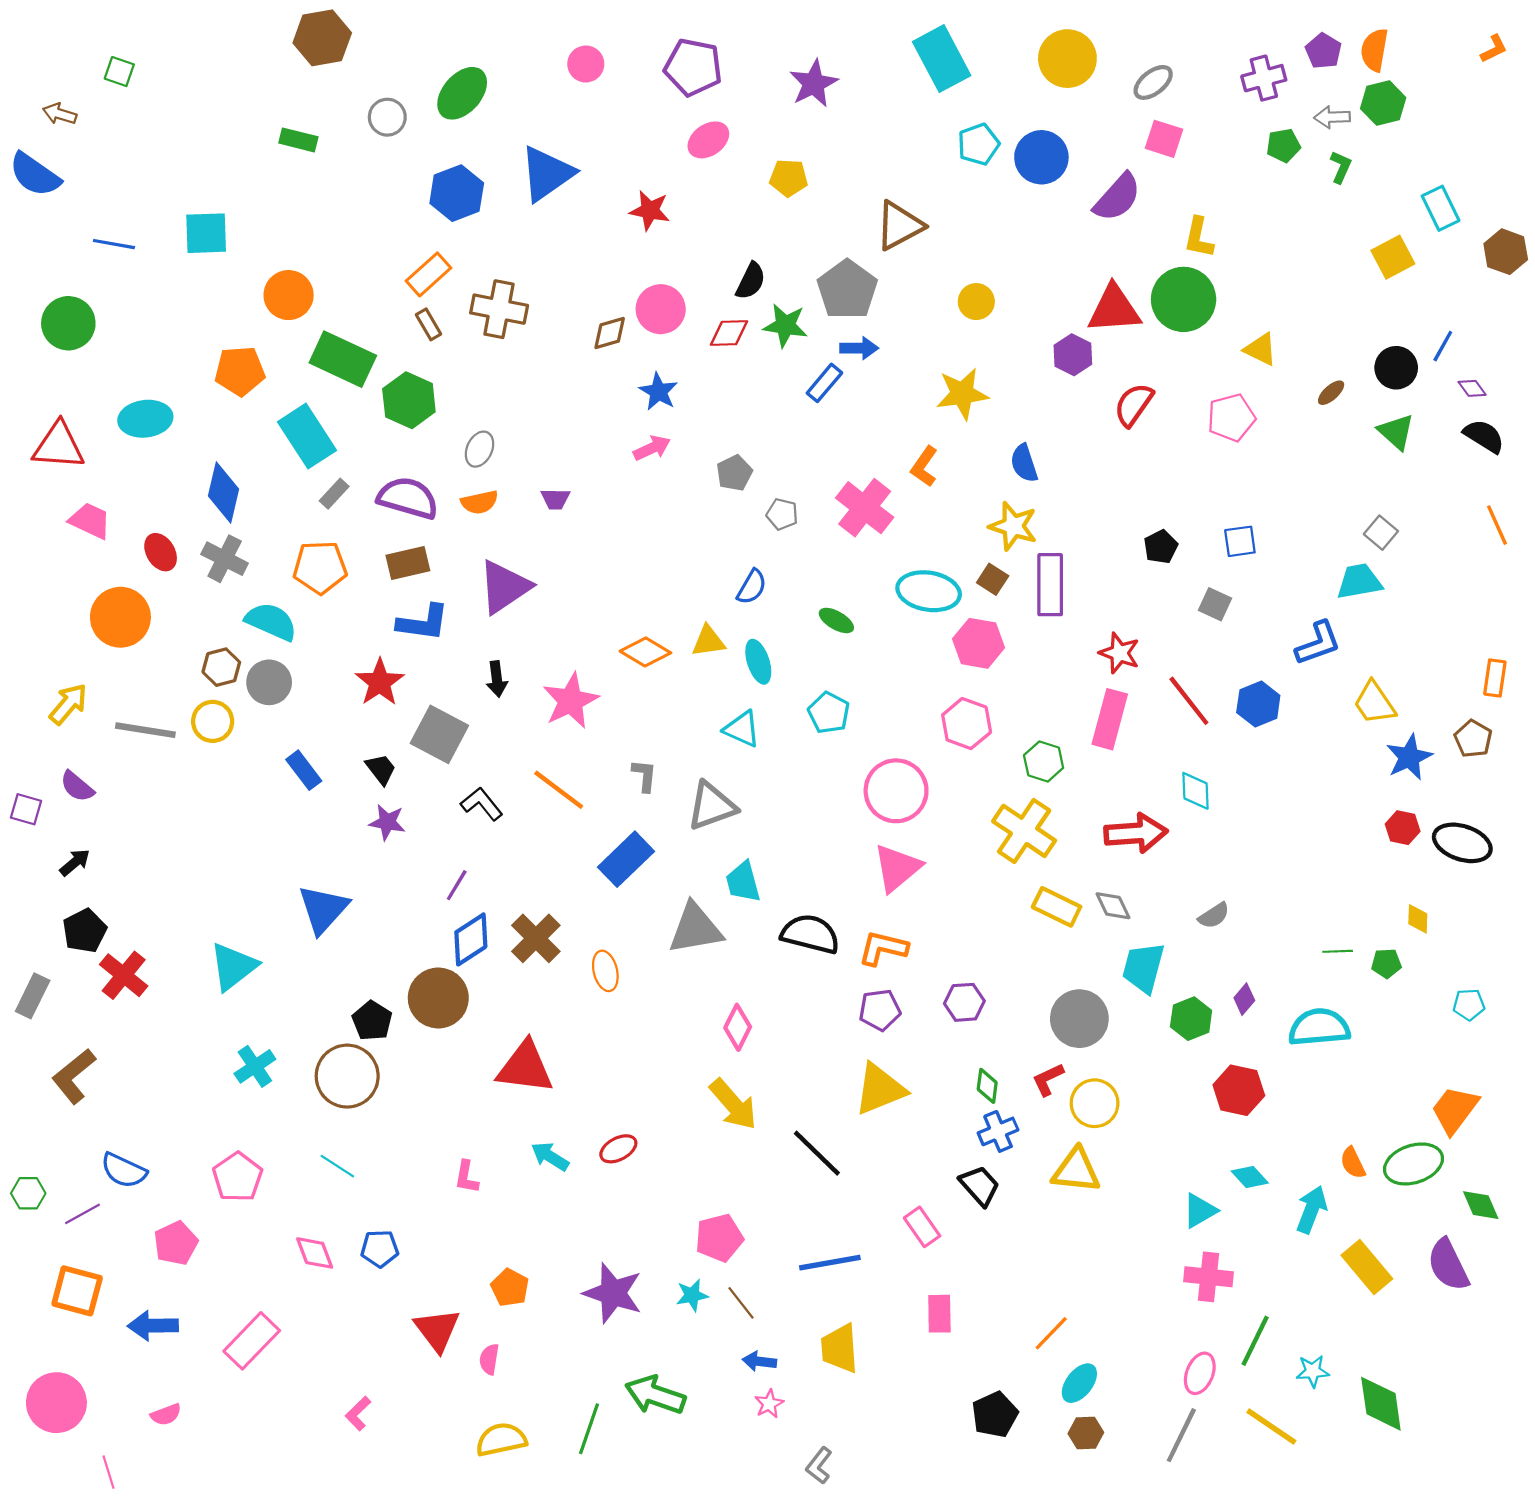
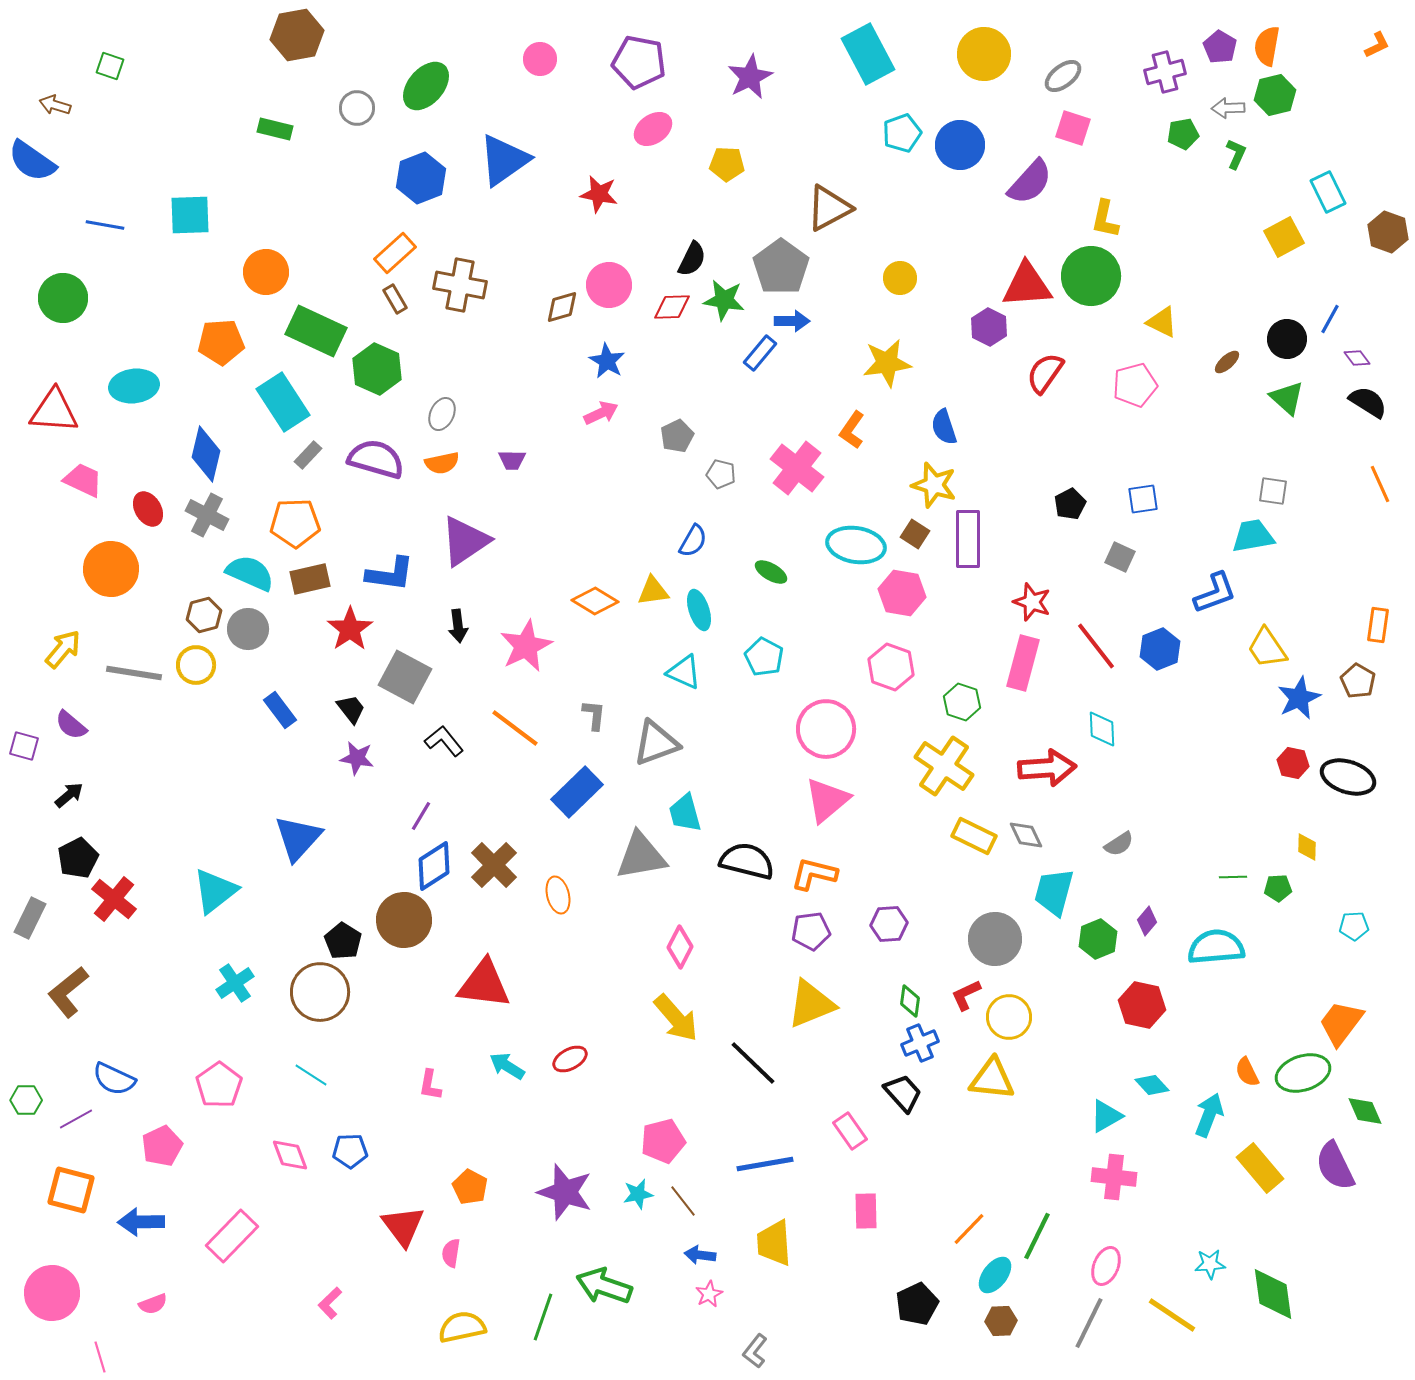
gray square: (1381, 533) -> (1273, 491), turned -32
brown rectangle: (408, 563) -> (310, 579), moved
green line: (1255, 1341) -> (1037, 1236), moved

